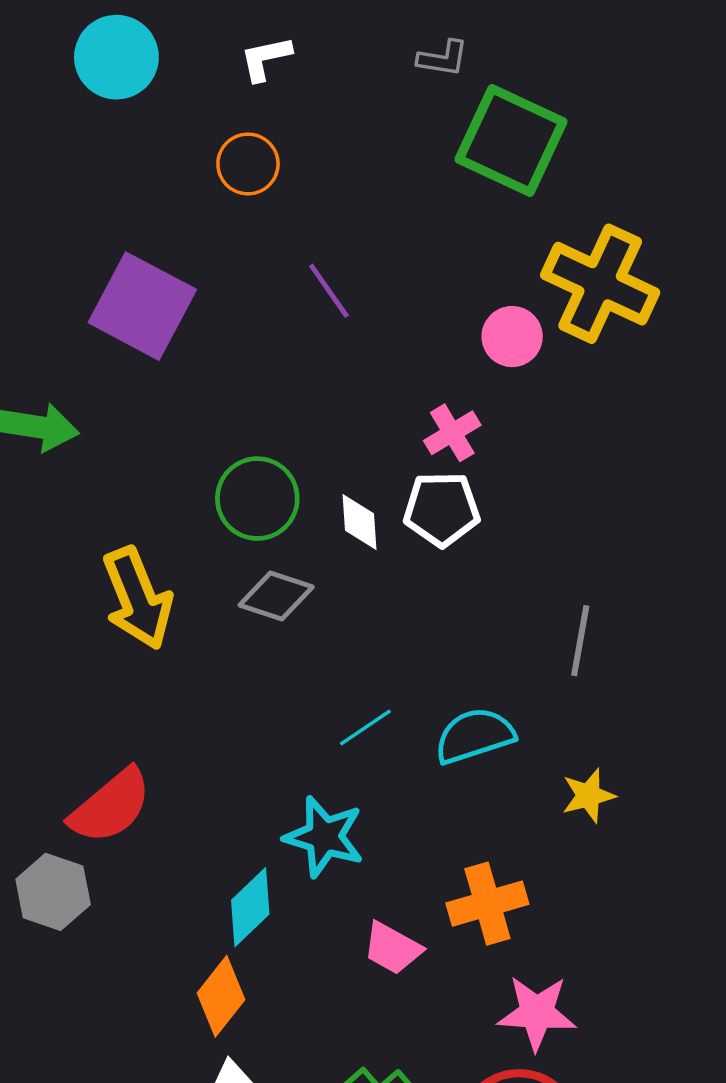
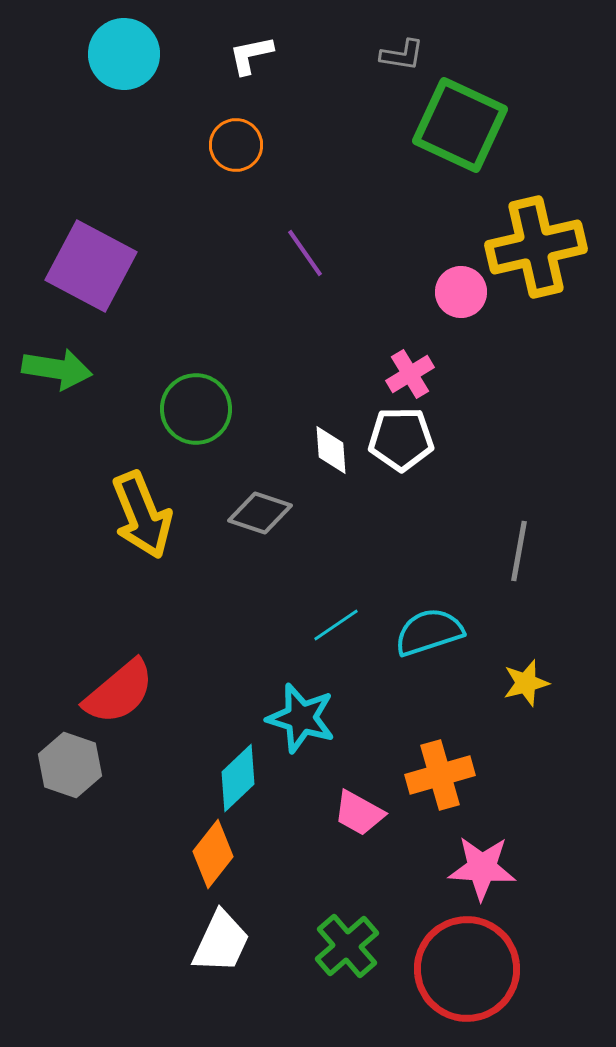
yellow cross: (600, 284) -> (536, 247), turned -38
purple square: (142, 306) -> (91, 266), moved
green circle: (257, 499) -> (196, 409), moved

